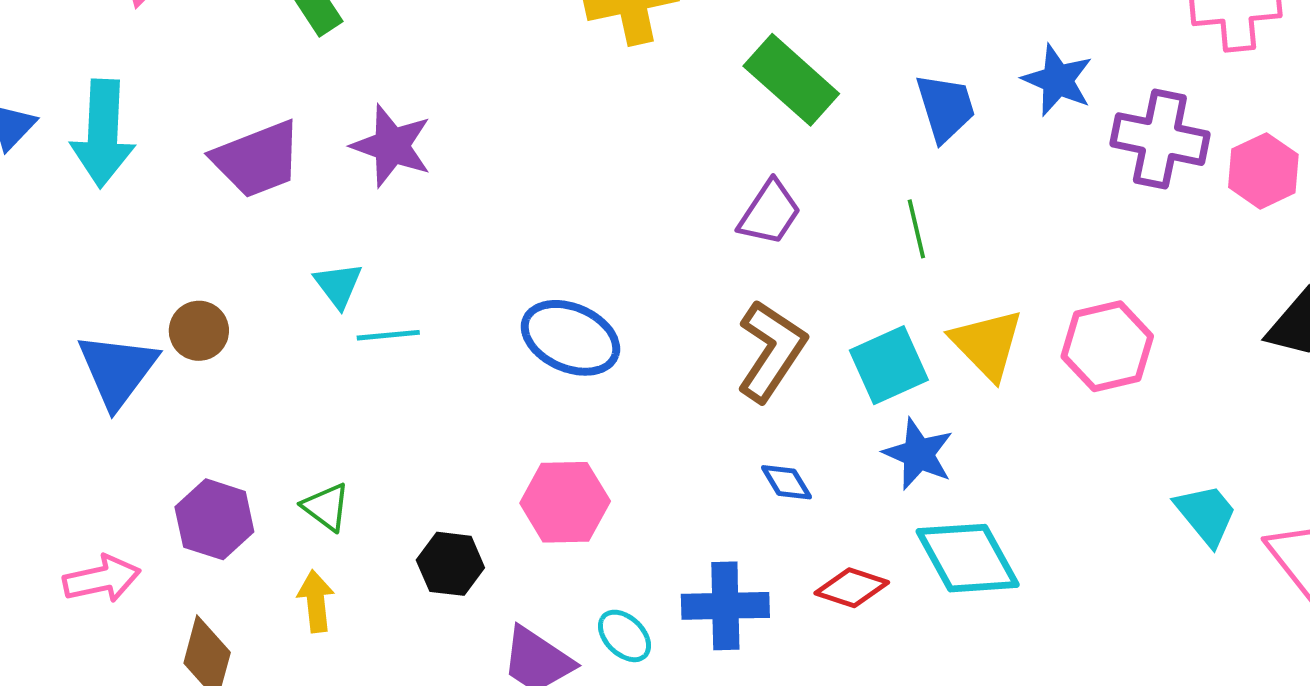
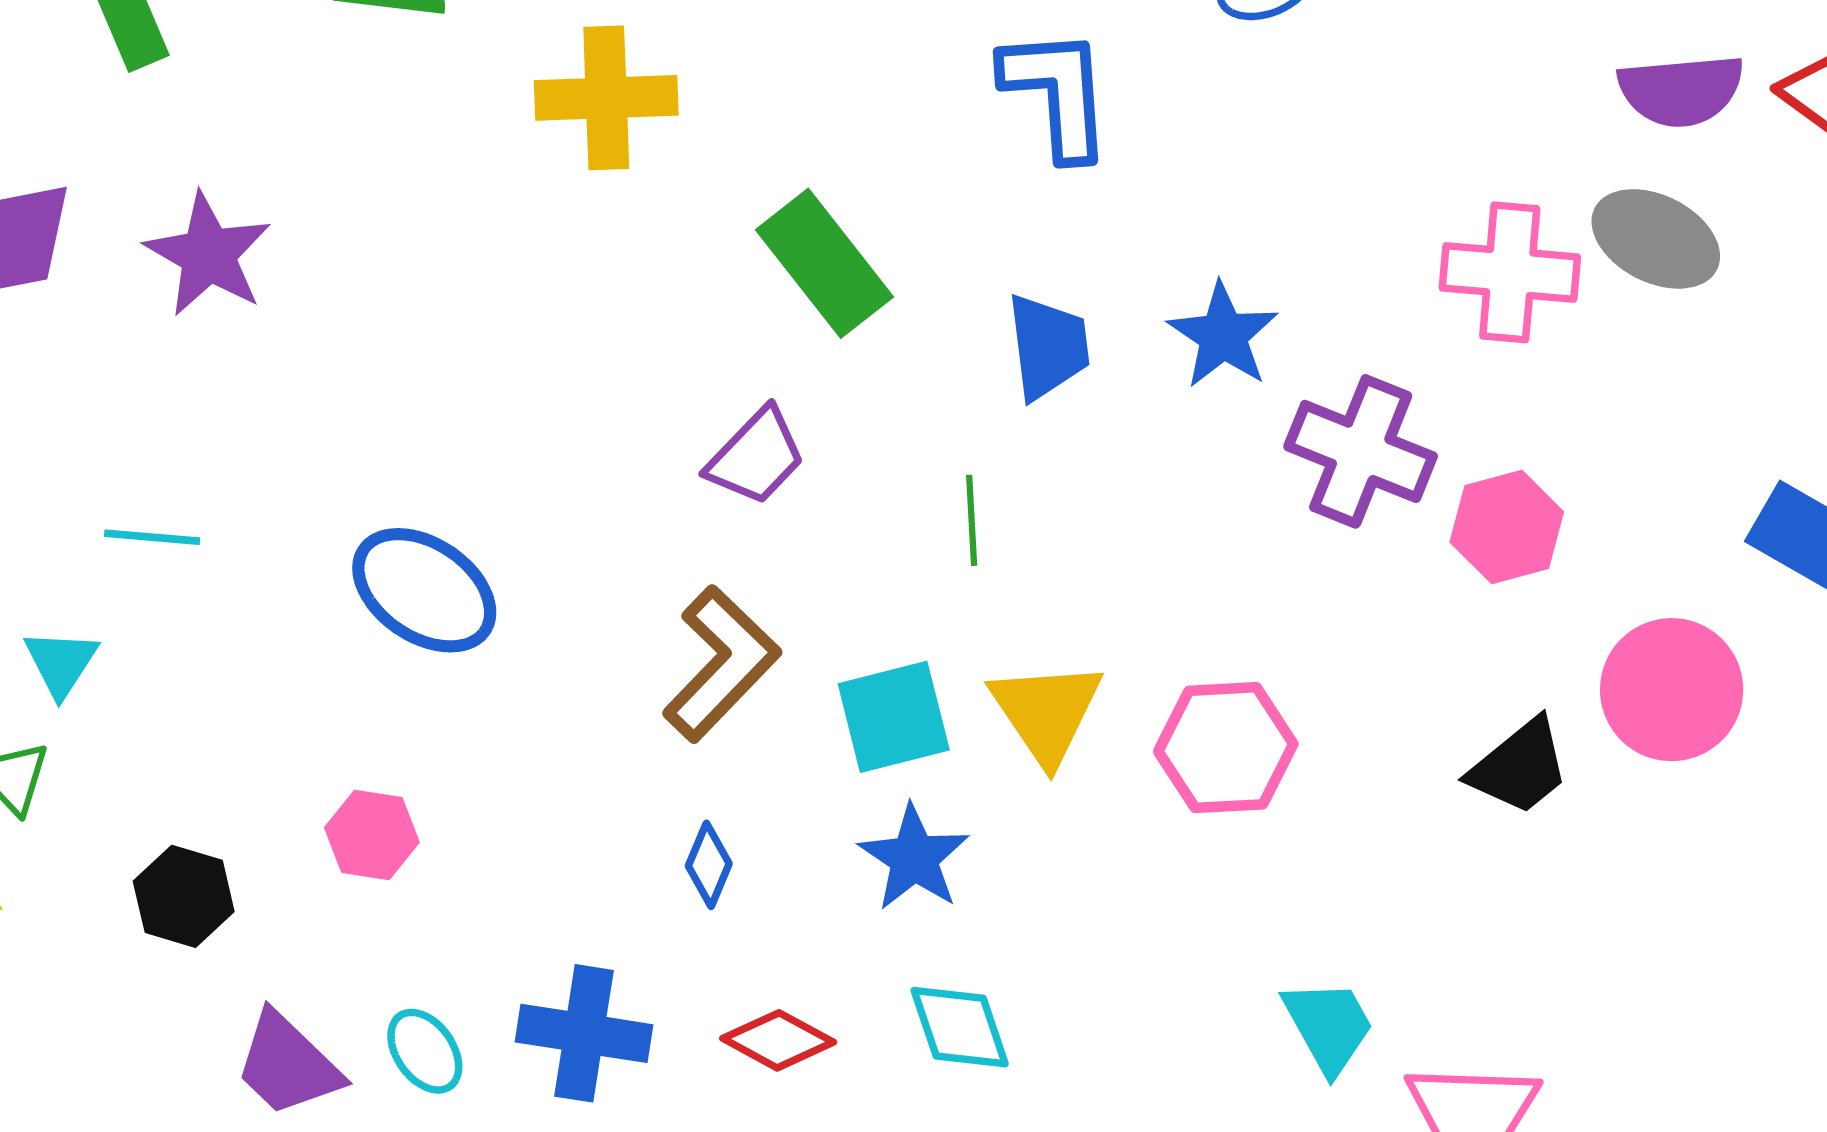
cyan triangle: (338, 285) -> (61, 663), moved
blue diamond: (786, 482) -> (709, 865), turned 44
pink hexagon: (565, 502) -> (372, 835), size x0.7
cyan diamond: (968, 558) -> (960, 1027), size x0.7

